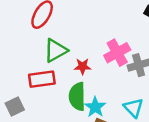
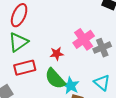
green triangle: (56, 50) -> (18, 42), moved
green semicircle: (77, 96) -> (55, 79), turned -35

